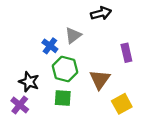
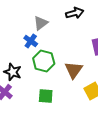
gray triangle: (73, 35) -> (41, 23), moved
green square: (63, 98) -> (46, 96), moved

